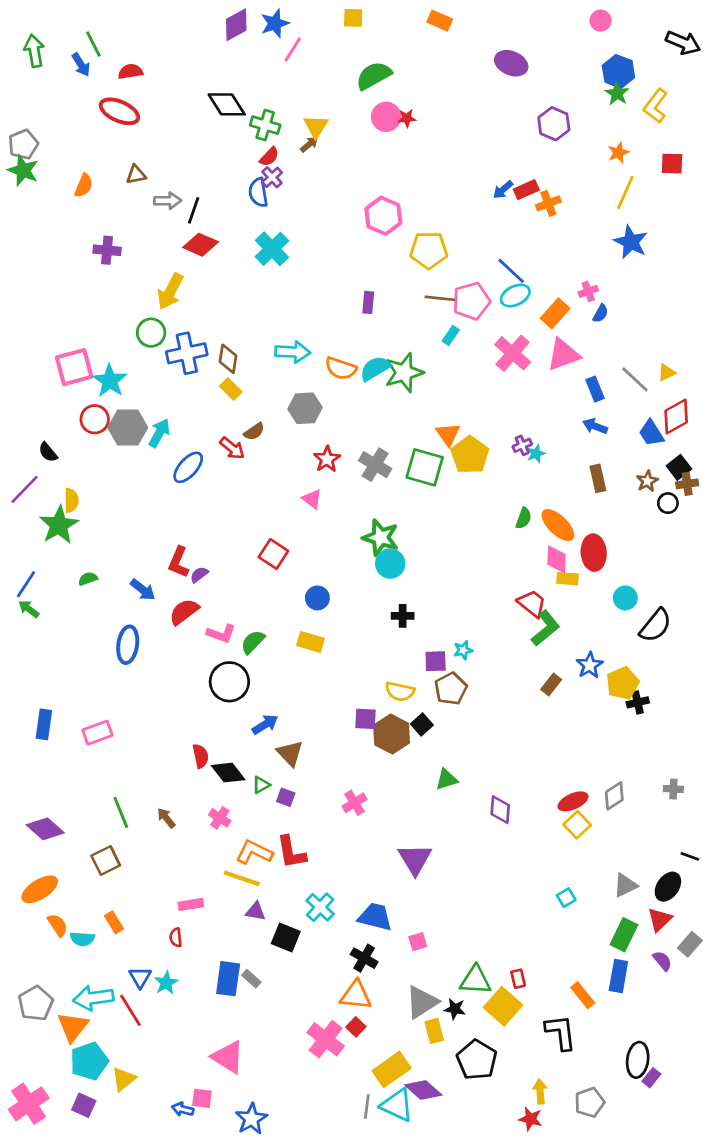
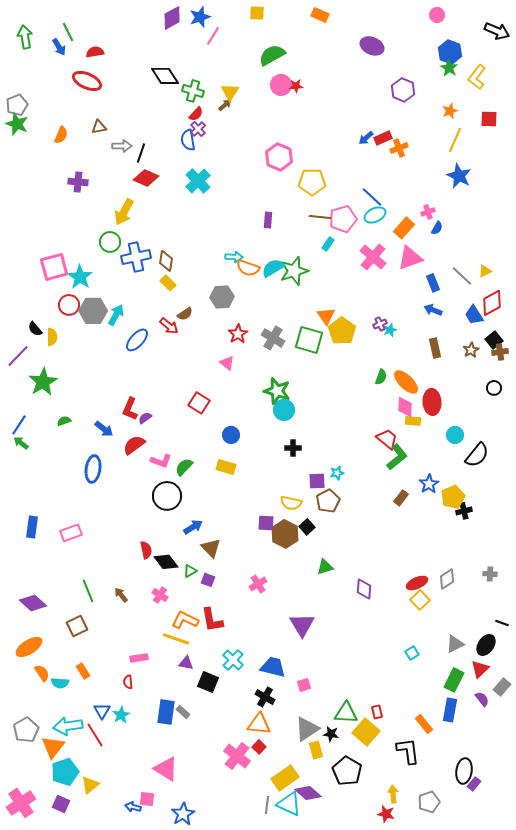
cyan arrow: (293, 352) -> (234, 257), moved, size x0.7
yellow semicircle: (71, 500) -> (52, 337), moved
black circle: (668, 503) -> (494, 388), moved

